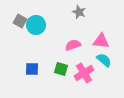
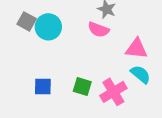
pink semicircle: (73, 45) -> (99, 30), moved, turned -140

